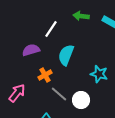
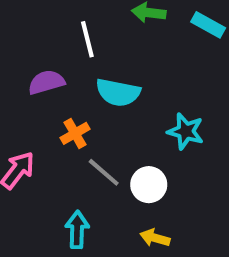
white line: (51, 29) -> (87, 39), turned -48
cyan semicircle: (66, 55) -> (118, 92), turned -100

